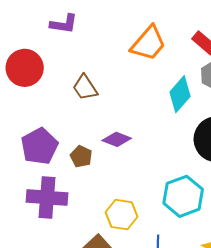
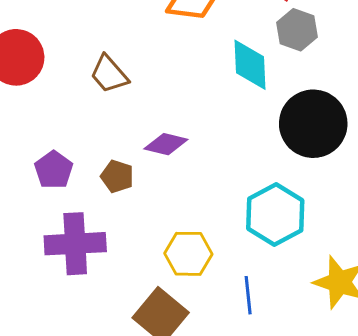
cyan diamond: (180, 94) -> (250, 65), turned -36
purple pentagon: (39, 146) -> (54, 170), size x0.7

